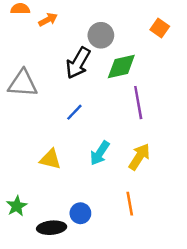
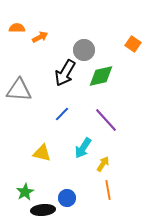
purple line: (138, 103) -> (106, 120), moved, turned -32
yellow arrow: (139, 157) -> (103, 164), moved, size x0.7
green star: (17, 206) -> (25, 192), moved

